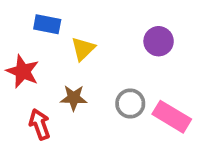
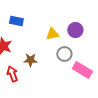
yellow triangle: (83, 49) -> (52, 34), moved, turned 32
gray circle: (130, 104) -> (64, 54), moved

